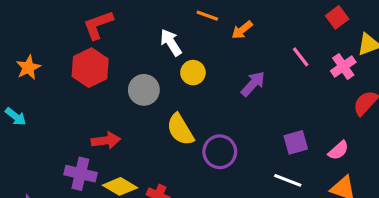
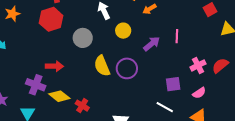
pink line: (301, 57) -> (177, 36), moved, turned 32
pink cross: (343, 67) -> (198, 65), moved
yellow circle: (193, 73) -> (123, 31), moved
purple circle: (220, 152) -> (127, 68), moved

